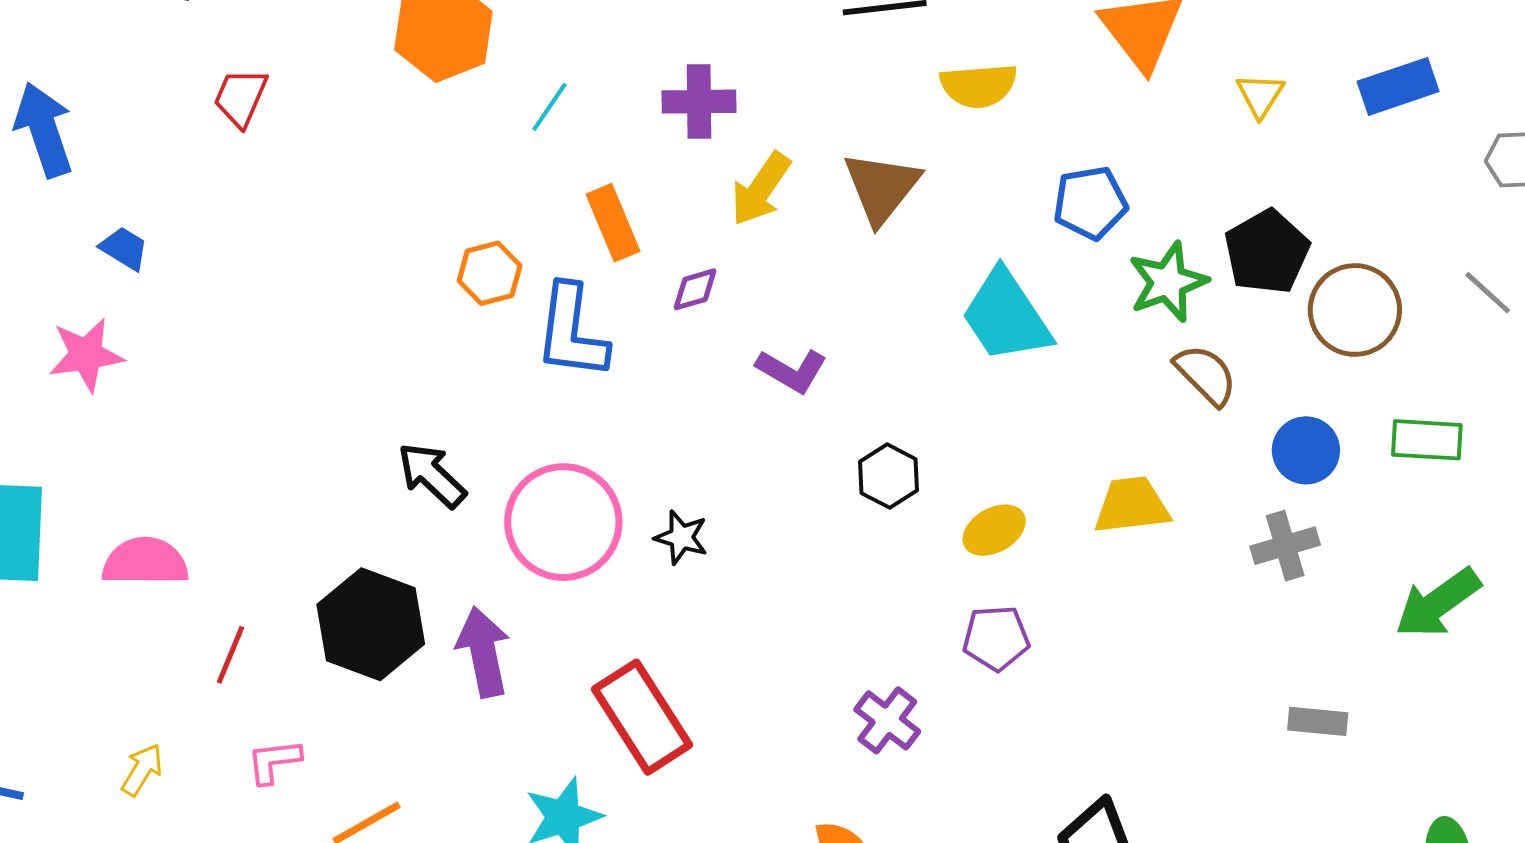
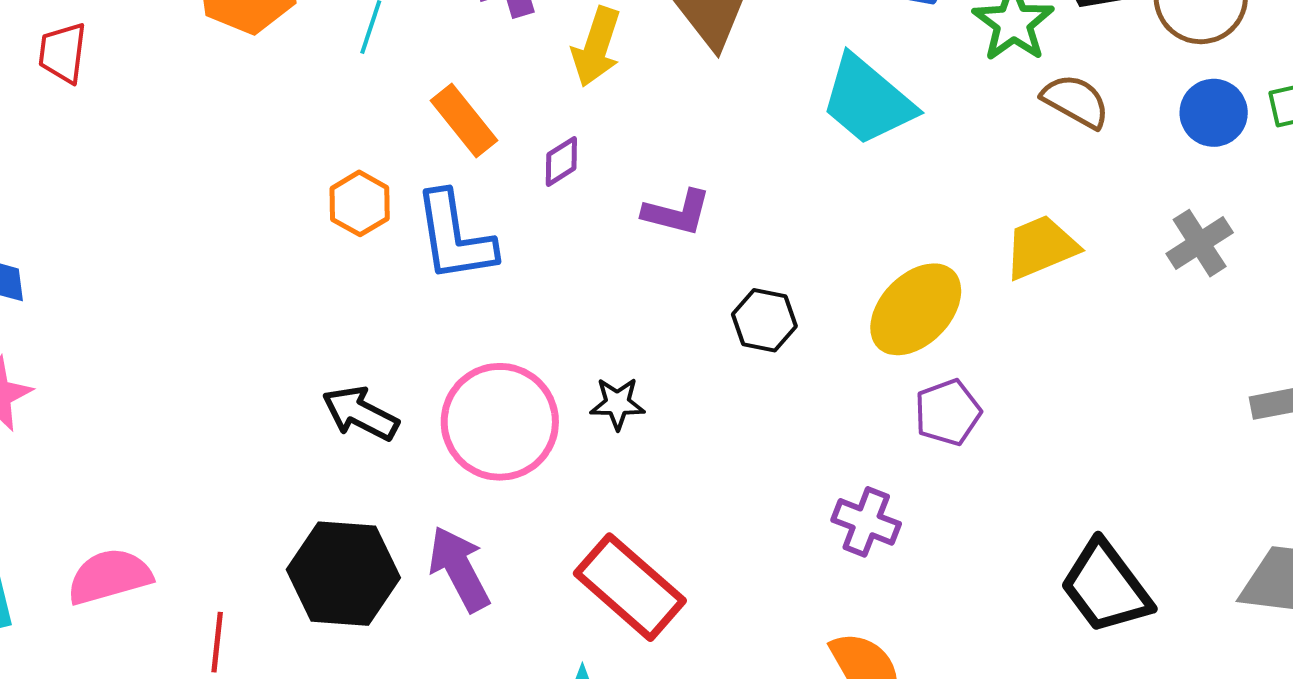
red trapezoid: (241, 97) -> (63, 53), moved
blue circle: (1306, 450) -> (1214, 113), moved
black hexagon: (888, 476) -> (764, 320), moved
yellow ellipse: (994, 530) -> (916, 309), size x1.6

